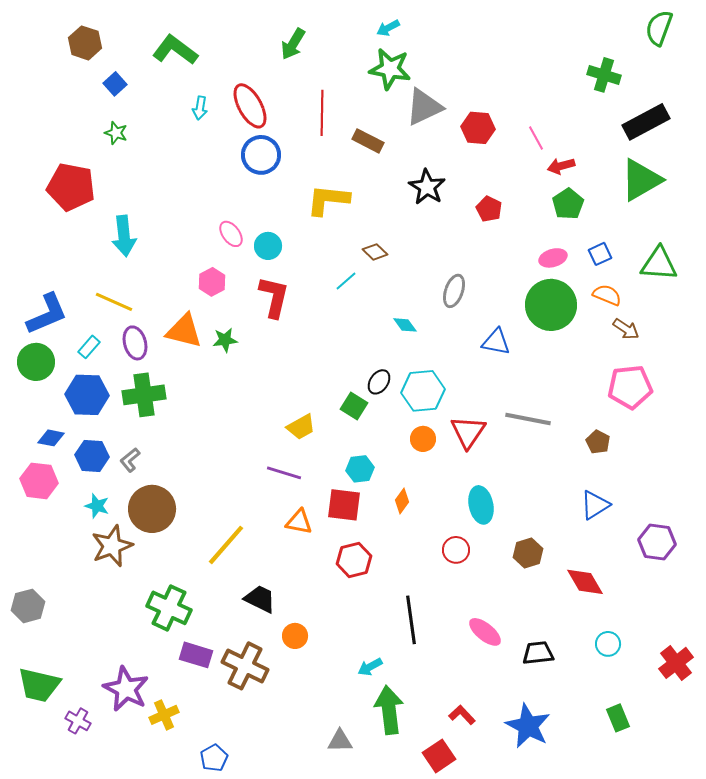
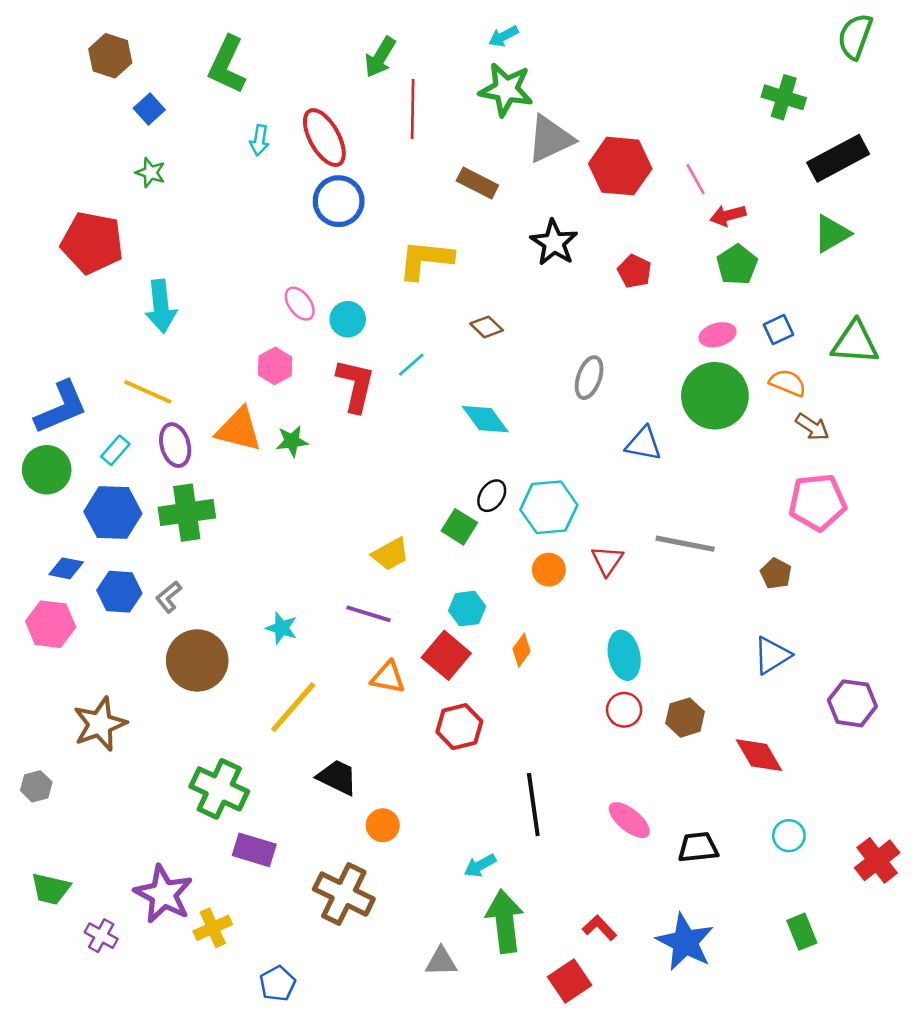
green L-shape: (175, 50) -> (227, 65), turned -102
red line: (322, 113) -> (413, 109), moved
red hexagon: (478, 128) -> (620, 166), size x1.4
green triangle: (641, 180) -> (832, 234), size x0.7
cyan line: (346, 281) -> (411, 365), moved
cyan diamond: (405, 325) -> (485, 419), moved, size x1.5
red triangle: (468, 432) -> (607, 561), size x0.7
red square: (344, 505) -> (446, 655), turned 33
cyan star: (97, 506) -> (282, 628), moved
brown star: (112, 546) -> (100, 724), moved
red circle: (456, 550) -> (624, 710), moved
gray hexagon: (28, 606) -> (36, 786), size x0.7
brown cross: (245, 666) -> (344, 894), moved
green trapezoid: (39, 685) -> (51, 889), size x0.7

